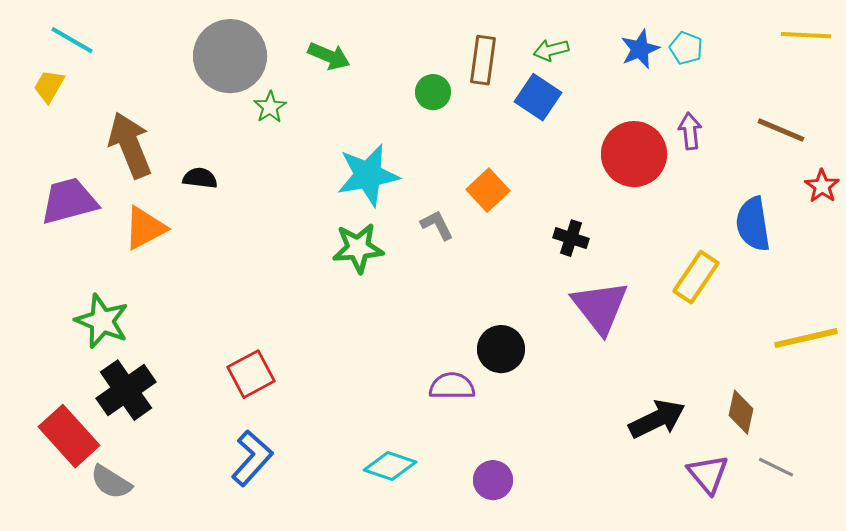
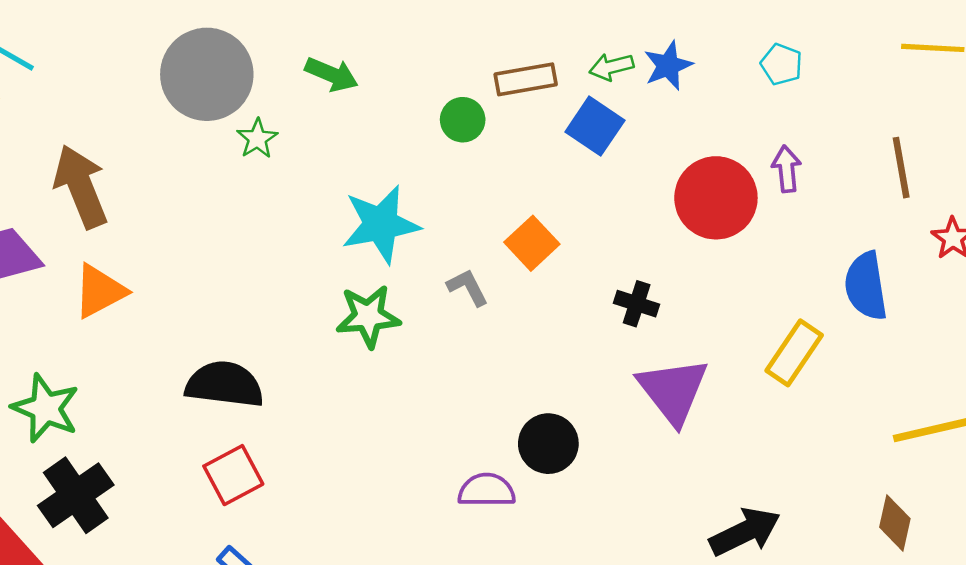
blue star: (640, 49) -> (668, 66), moved
brown rectangle: (483, 60) -> (526, 79), turned 72
brown line: (781, 130) -> (901, 168), turned 57
black semicircle: (200, 178) -> (224, 384), moved, size x1.8
brown diamond: (741, 412) -> (895, 523), moved

